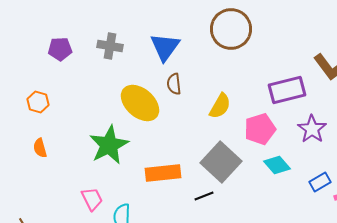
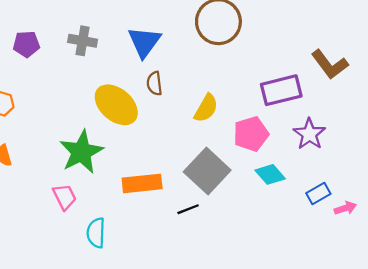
pink trapezoid: (92, 199) -> (65, 197), moved

